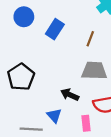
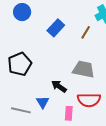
blue circle: (24, 17) -> (22, 12), moved
brown line: (90, 39) -> (86, 32), moved

